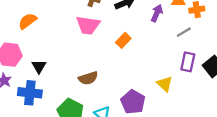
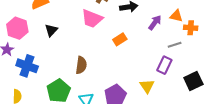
purple rectangle: (188, 62) -> (164, 65), moved
black triangle: (39, 66) -> (51, 30), moved
brown semicircle: (88, 78) -> (81, 65), turned -78

